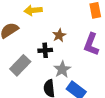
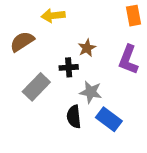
gray star: (62, 69) -> (91, 92), turned -30

